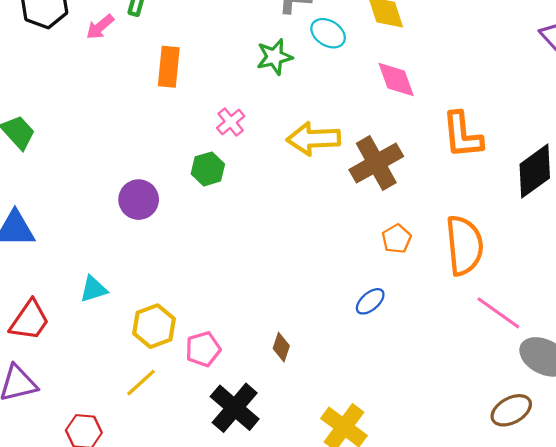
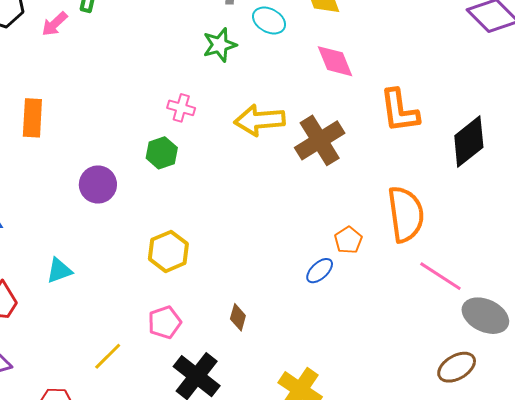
orange rectangle: (169, 67) -> (32, 118), moved
pink cross: (231, 122) -> (181, 108), turned -32
orange pentagon: (397, 239) -> (348, 240), moved
yellow hexagon: (154, 326) -> (168, 251), moved

